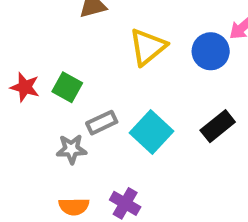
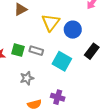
blue circle: (211, 51) -> (73, 30), moved
gray rectangle: (102, 123) -> (36, 51), moved, turned 56

